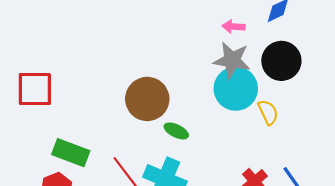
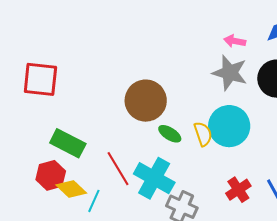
cyan circle: (236, 89) -> (229, 126), moved
yellow semicircle: (268, 112) -> (203, 134), moved

